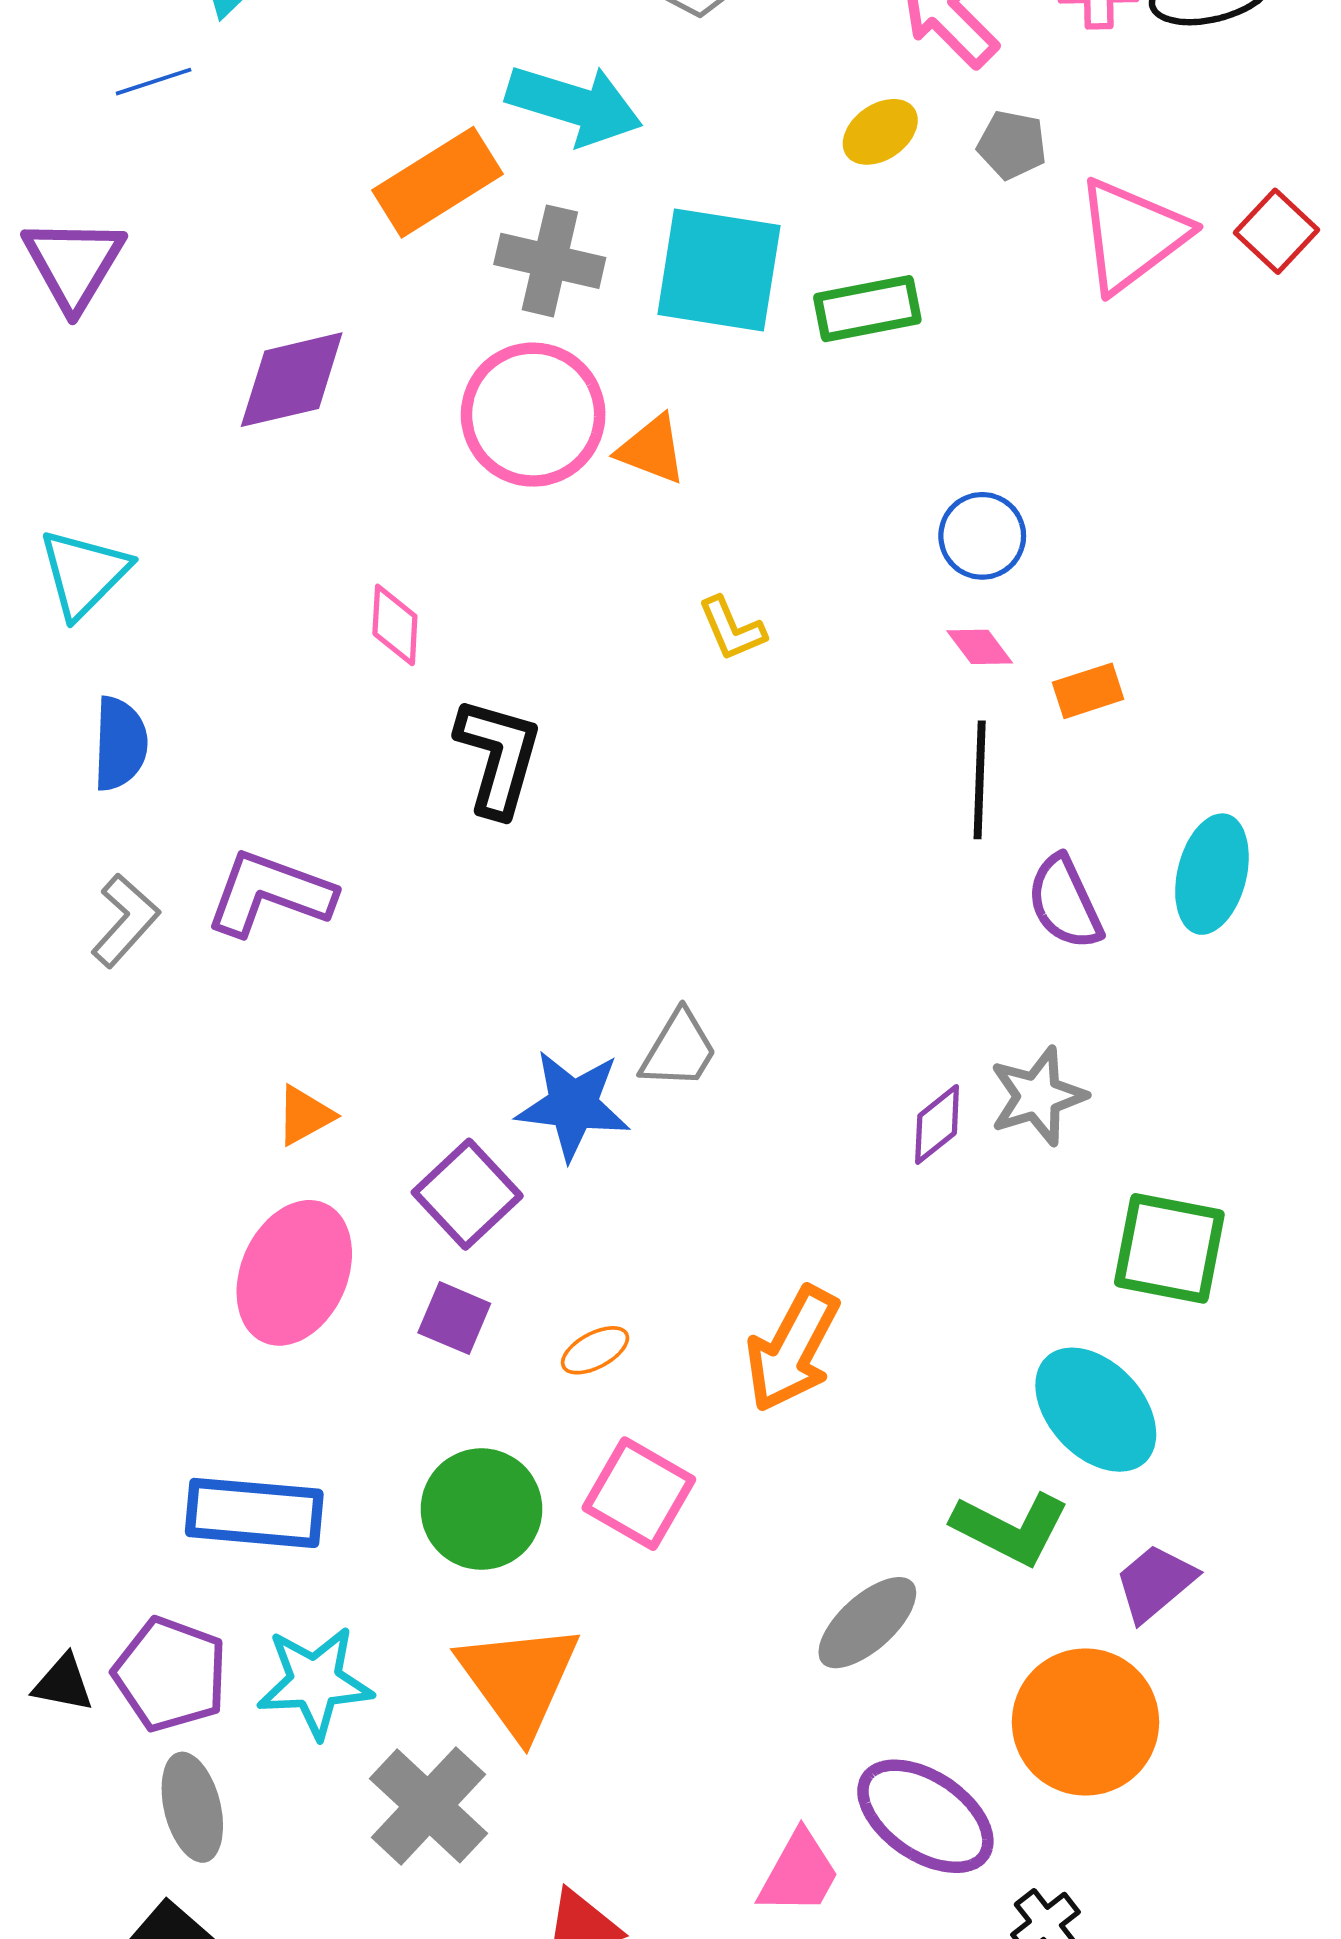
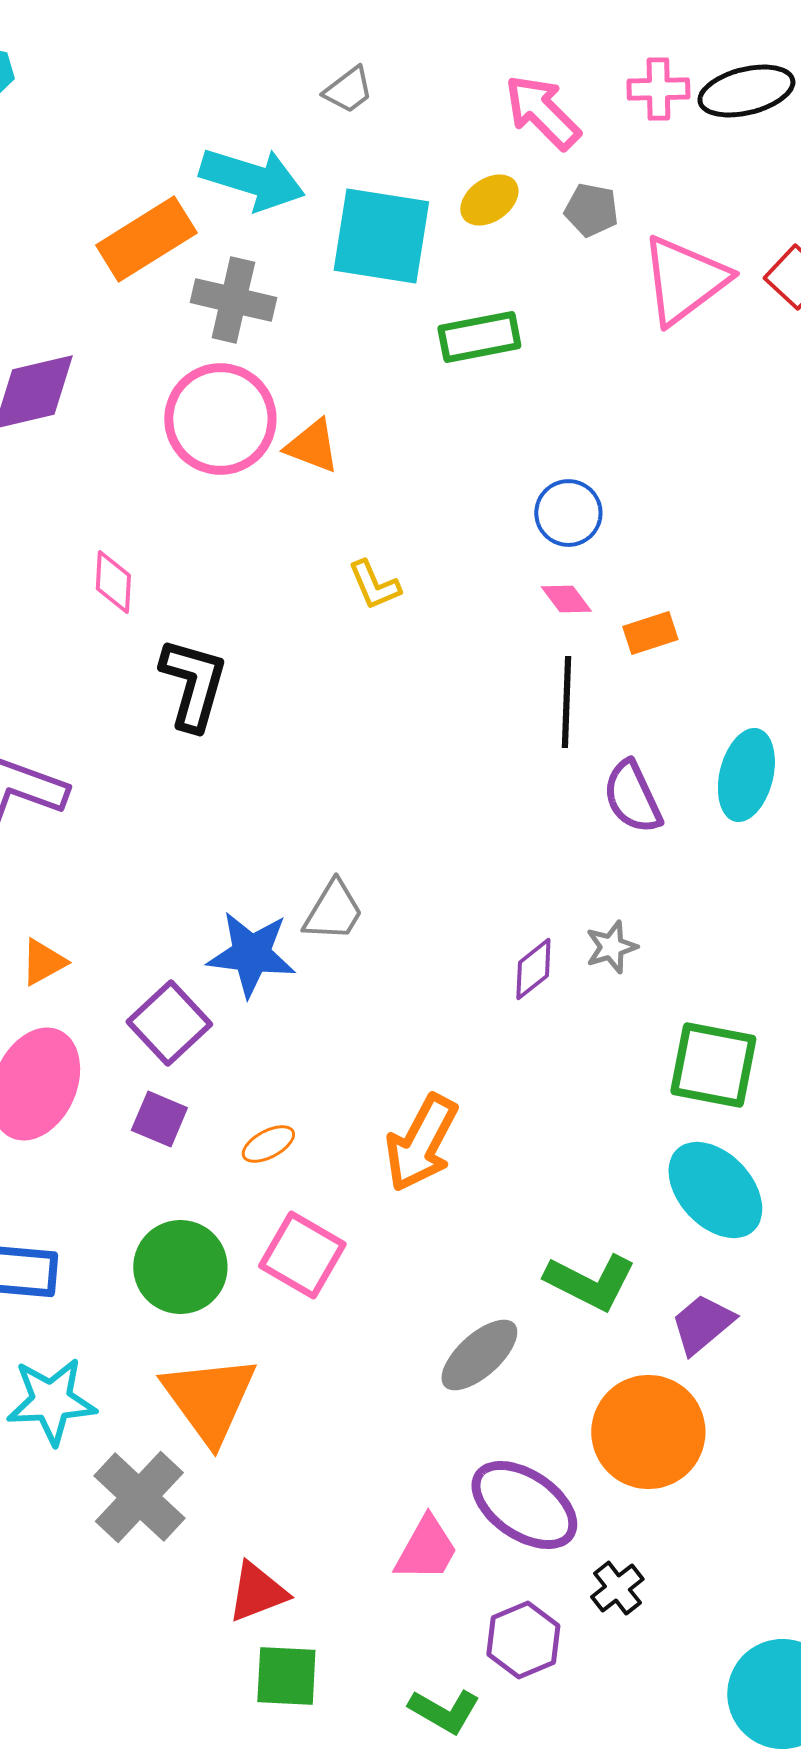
cyan square: (719, 270) -> (381, 236), moved
gray star: (1038, 1096) -> (611, 947), size x0.7
cyan ellipse: (1096, 1410) -> (715, 1190), moved

